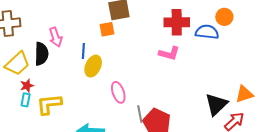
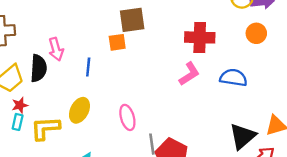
blue semicircle: (207, 32) -> (233, 78), moved
pink L-shape: (169, 53) -> (189, 74), turned -50
yellow ellipse: (93, 66) -> (79, 110), moved

